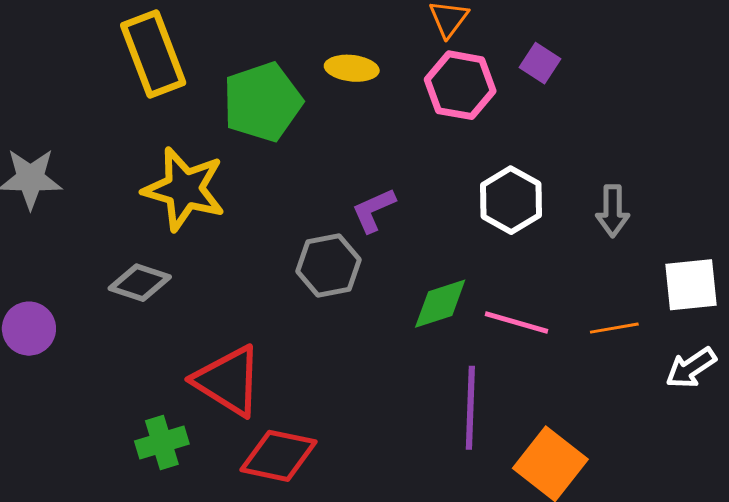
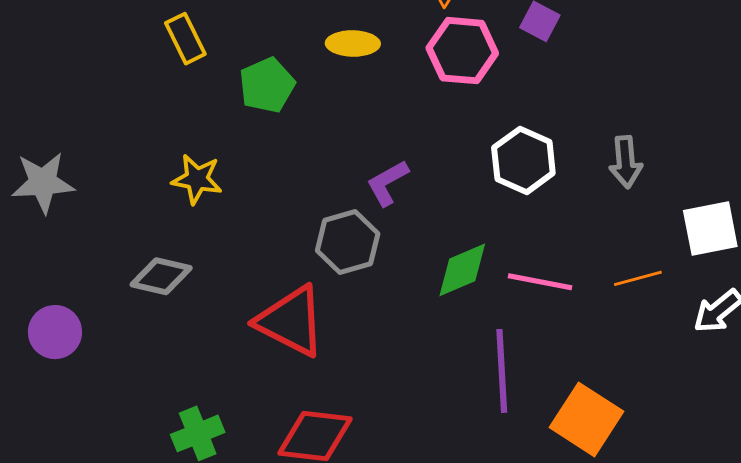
yellow rectangle: (153, 54) -> (185, 39), moved, size x0.6
green pentagon: (262, 102) -> (267, 85), size x0.7
yellow star: (184, 189) -> (197, 179), size x0.6
red triangle: (228, 381) -> (291, 321), moved

